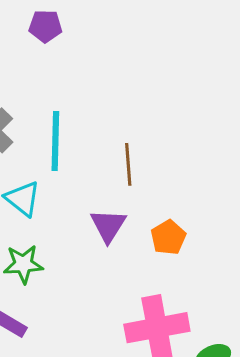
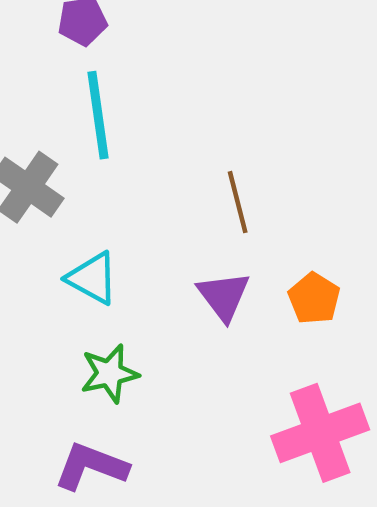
cyan line: (55, 141) -> (98, 115), moved

